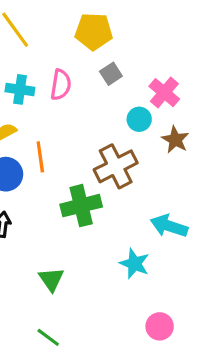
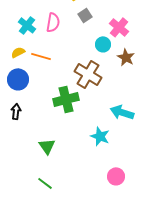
cyan cross: (20, 89) -> (27, 25), turned 30
orange line: (40, 157) -> (41, 56), moved, turned -66
brown cross: (116, 166) -> (88, 74), turned -32

